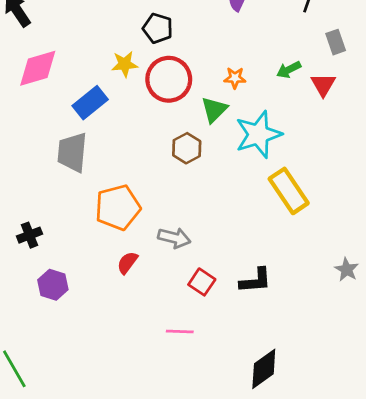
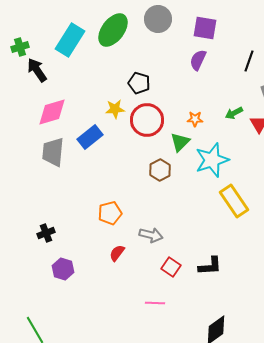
gray trapezoid: (72, 152) -> (53, 152), moved
orange pentagon: (118, 207) -> (110, 213), size x0.7

